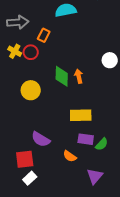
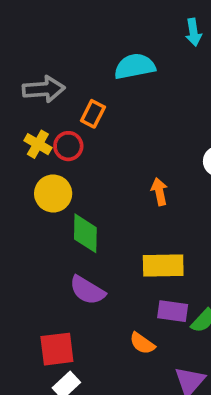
green diamond: (62, 76) -> (85, 233), moved
yellow circle: (31, 90) -> (53, 193), moved
purple semicircle: (41, 139) -> (87, 290), moved

